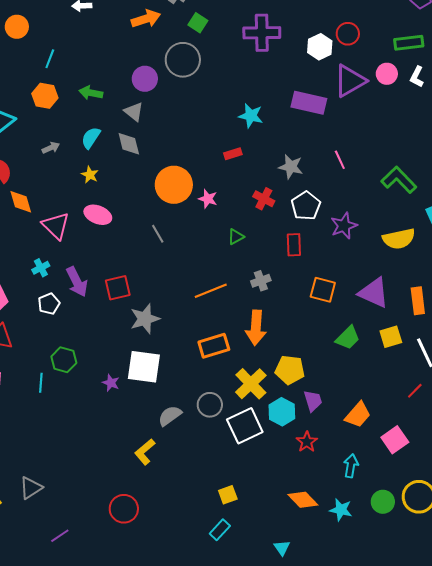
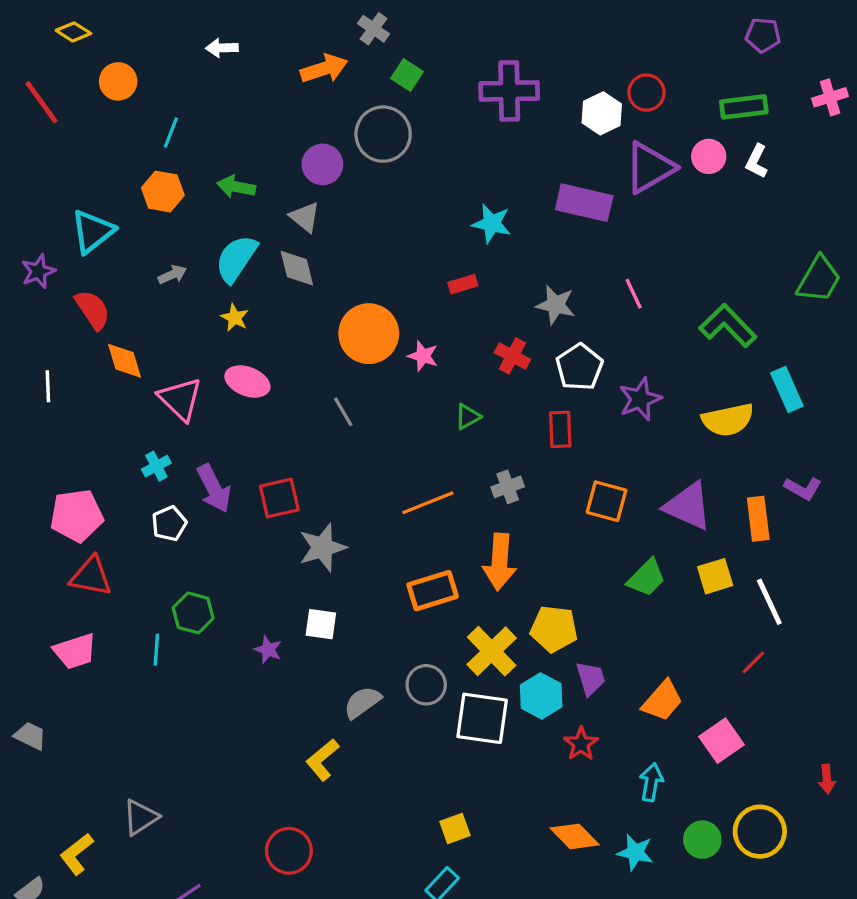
cyan semicircle: (91, 138) -> (236, 259), size x1.4
white square: (144, 367) -> (321, 624), size x0.6
white square: (245, 426) -> (482, 718), turned 33

